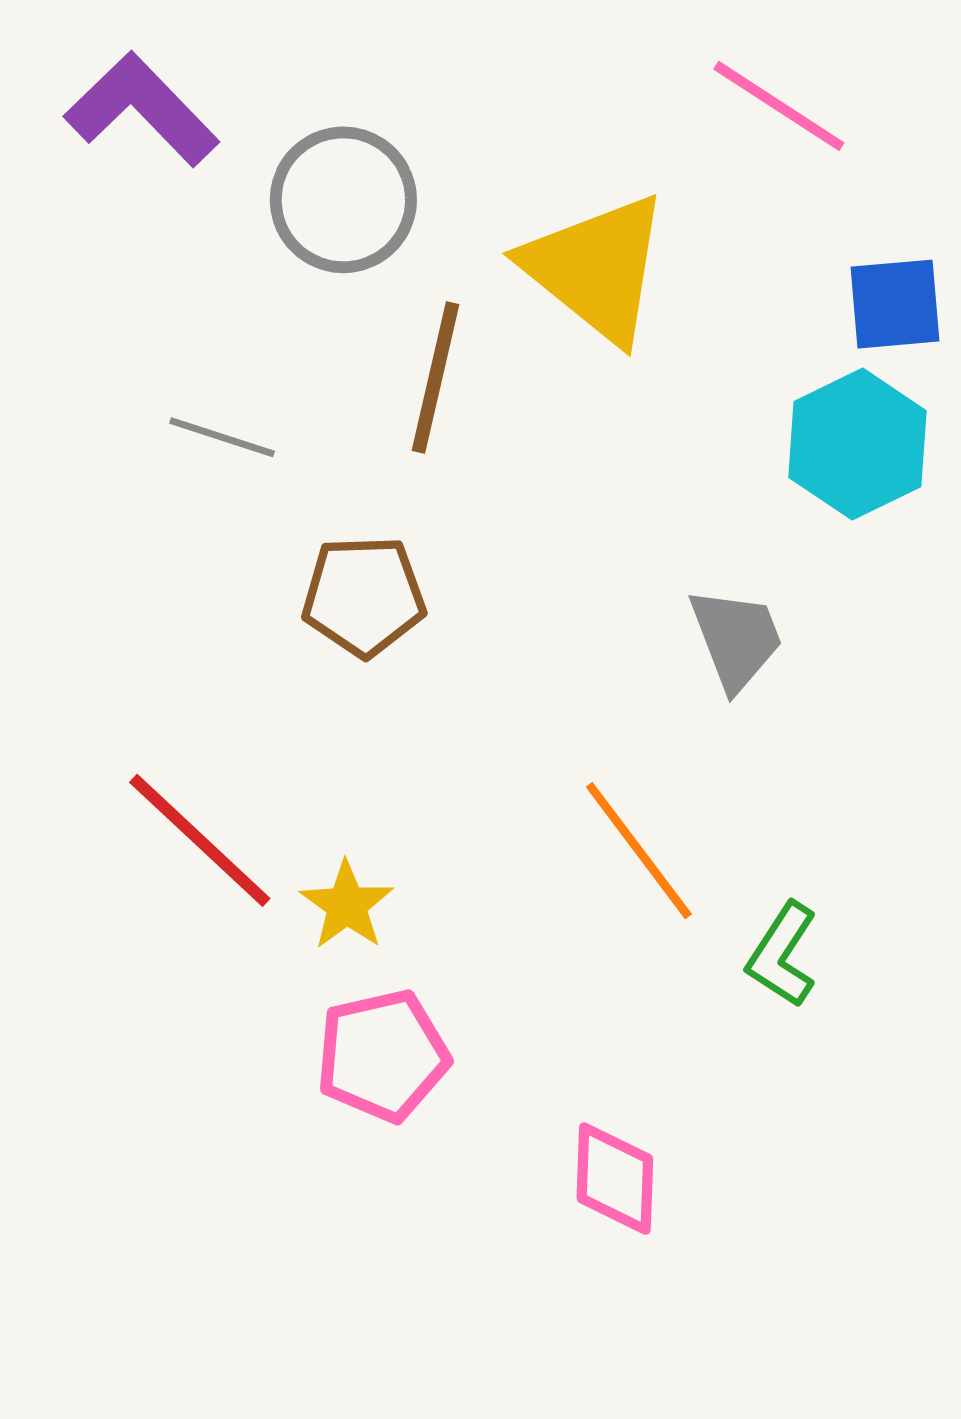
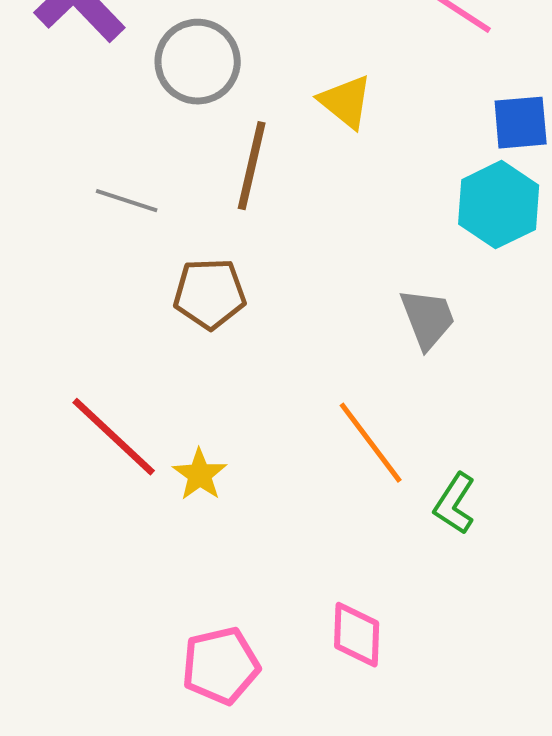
yellow triangle: (596, 268) -> (346, 102), size x0.6
pink pentagon: (383, 1056) -> (221, 666), moved

